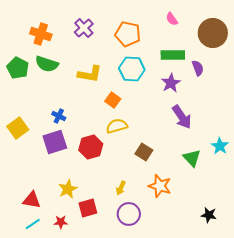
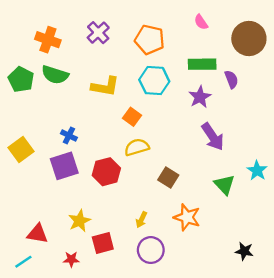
cyan line: (33, 224) -> (23, 262), moved

